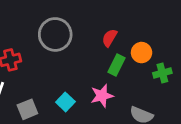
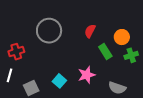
orange circle: (142, 53) -> (122, 37), moved
green rectangle: (116, 65) -> (105, 51), moved, turned -56

